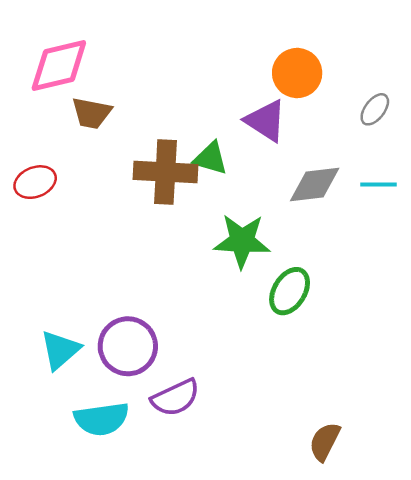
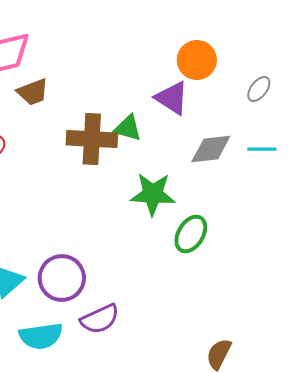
brown trapezoid: (92, 113) -> (33, 92), turned -32

